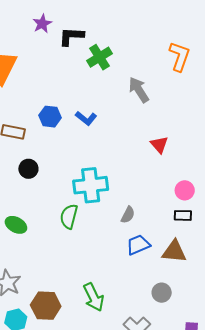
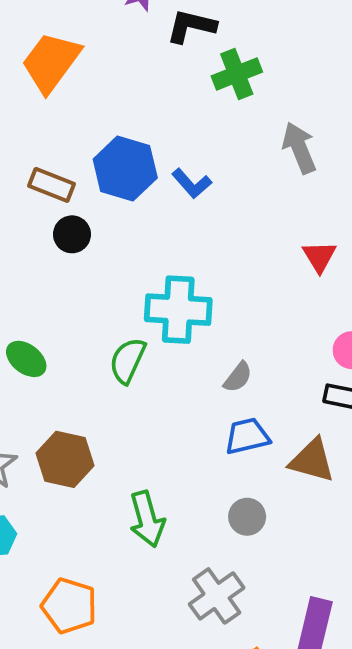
blue hexagon: (50, 117) -> (125, 168), size x1.5
black circle: (28, 169) -> (72, 234), moved
gray circle: (162, 293) -> (247, 517), moved
brown hexagon: (46, 306) -> (65, 459), moved

